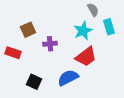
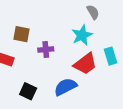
cyan rectangle: (109, 27) -> (111, 56), moved
brown square: (28, 30) -> (22, 34), turned 35

